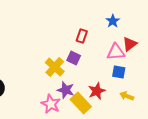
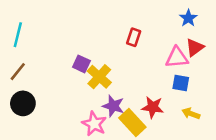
blue star: (113, 21) -> (188, 18), moved
purple square: (74, 58) -> (81, 64), moved
red star: (97, 91) -> (153, 107), turned 30

